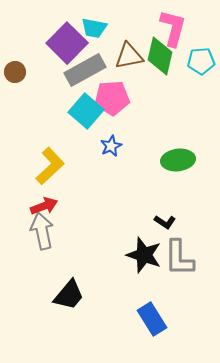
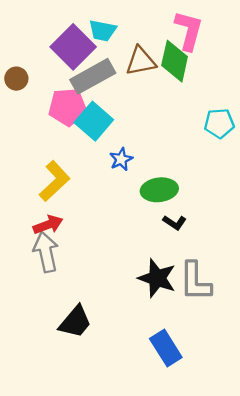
cyan pentagon: (201, 61) -> (219, 123), moved
pink pentagon: (112, 98) -> (68, 107), moved
green ellipse: (178, 160) -> (159, 190), moved
black L-shape: (165, 222) -> (175, 223), moved

